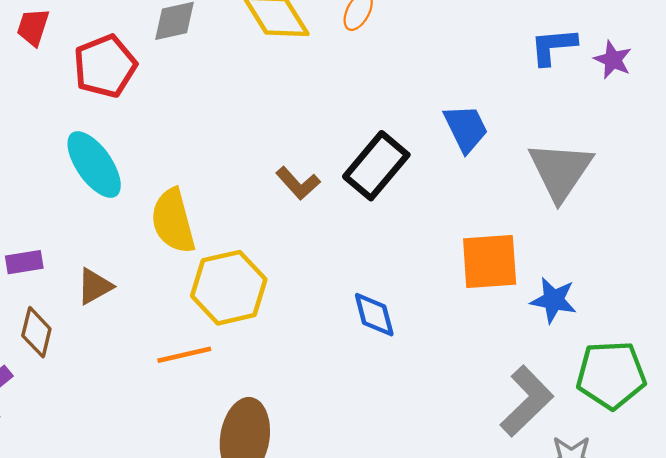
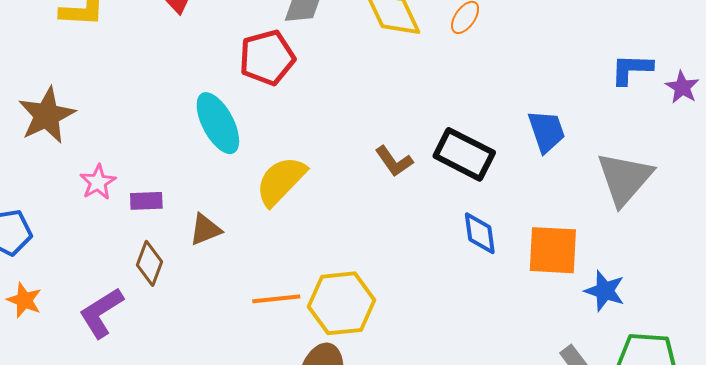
red pentagon: (105, 66) -> (267, 58), moved
black rectangle: (376, 166) -> (464, 154), turned 70
yellow semicircle: (173, 221) -> (281, 181), turned 52
yellow hexagon: (229, 288) -> (342, 303), moved
blue diamond: (374, 315) -> (480, 233), moved

